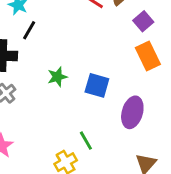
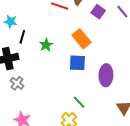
orange rectangle: (148, 56) -> (81, 39), moved
green star: (57, 77) -> (46, 45), moved

